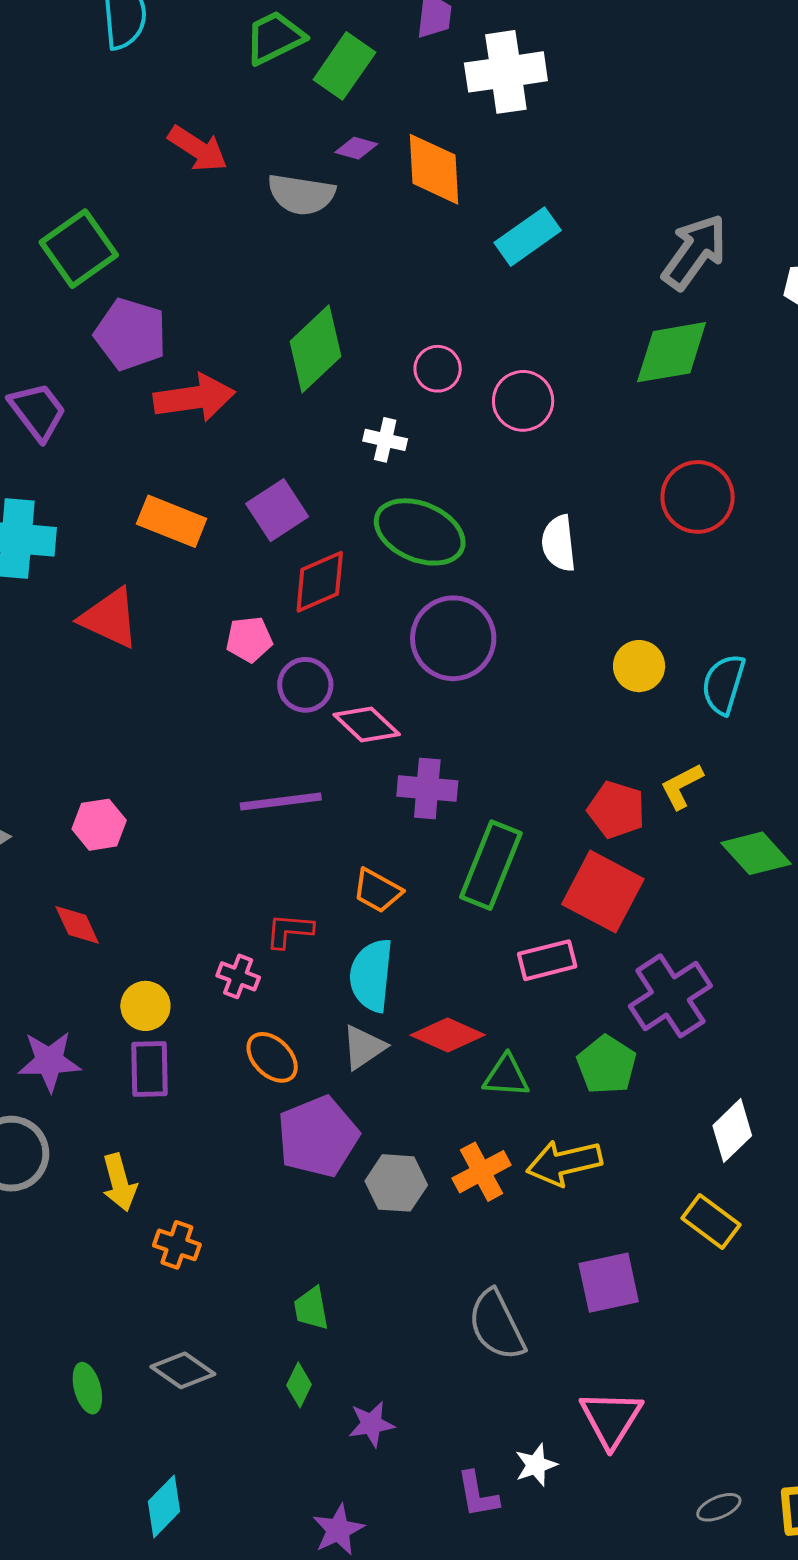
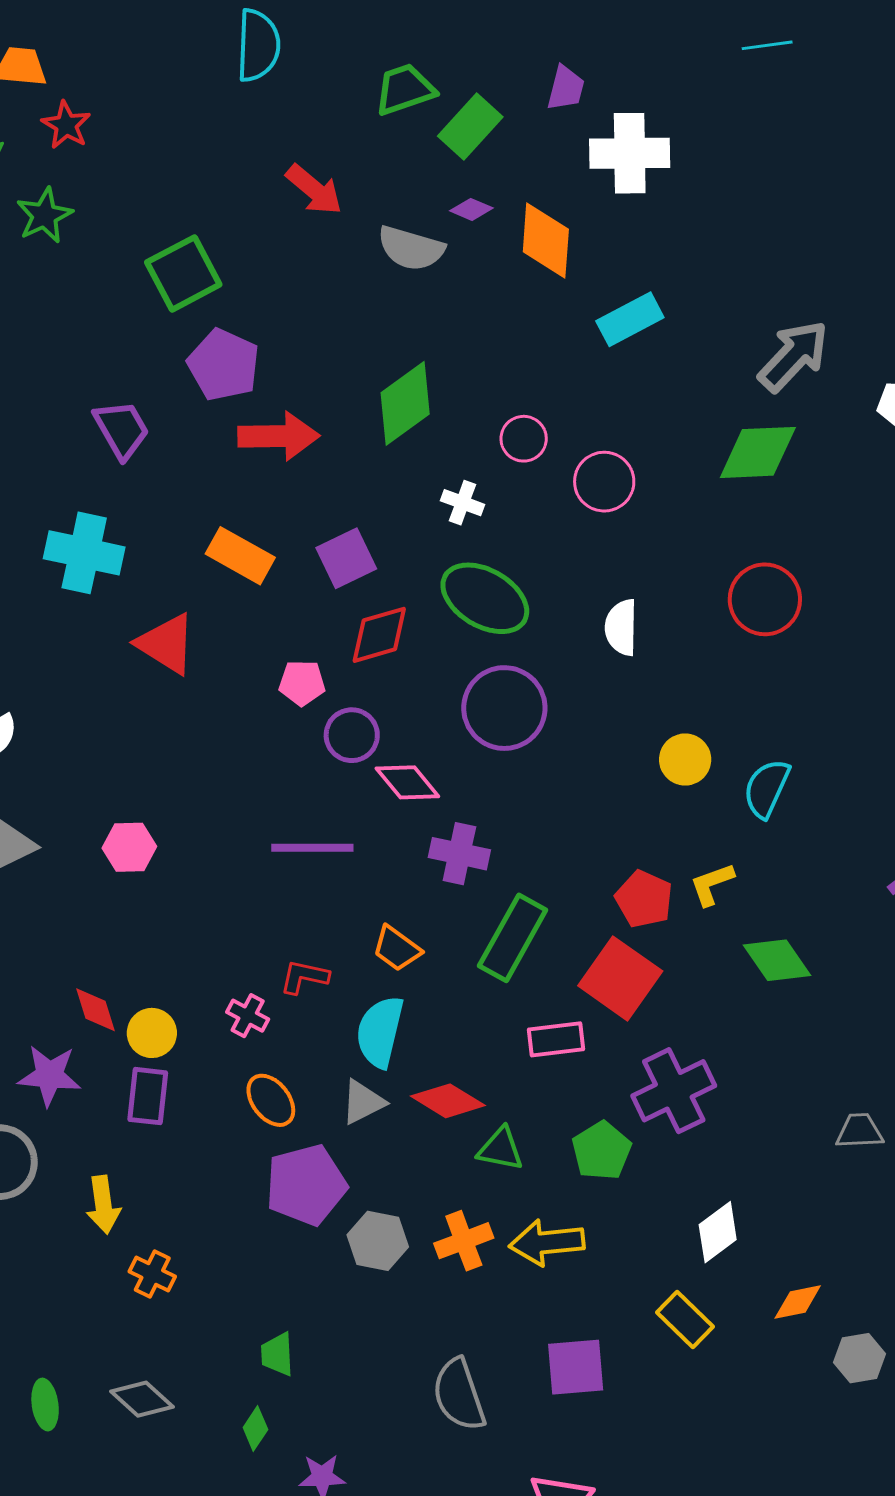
red diamond: (77, 925) -> (96, 1010), moved

